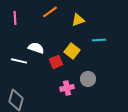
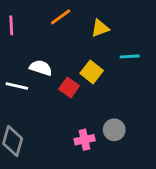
red square: (56, 62) -> (69, 87), turned -32
gray circle: (88, 79) -> (114, 130), moved
pink cross: (67, 88) -> (85, 140), moved

